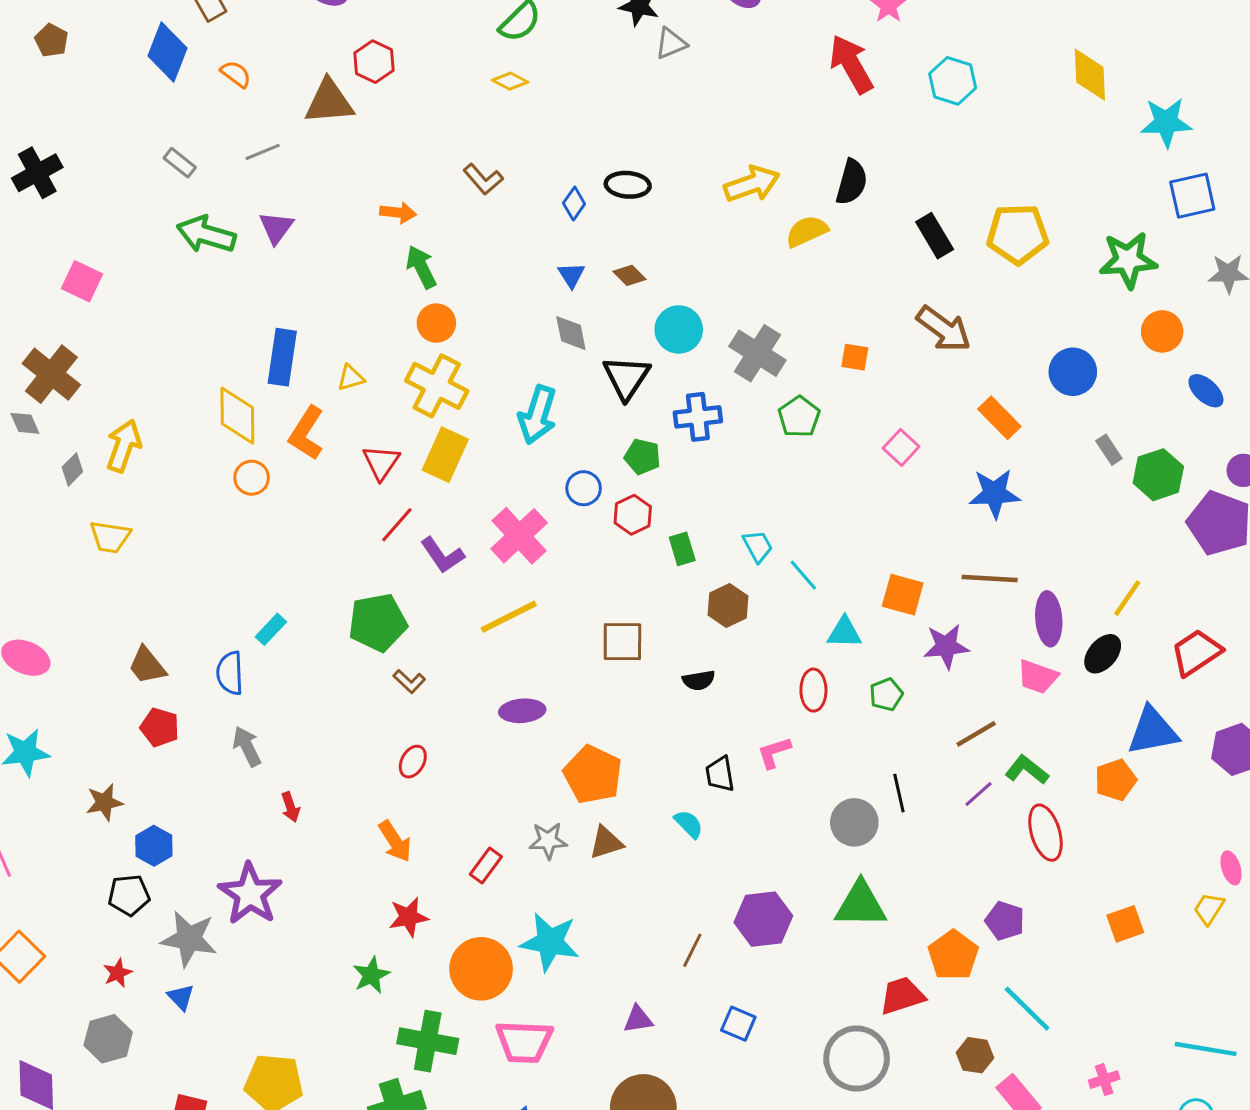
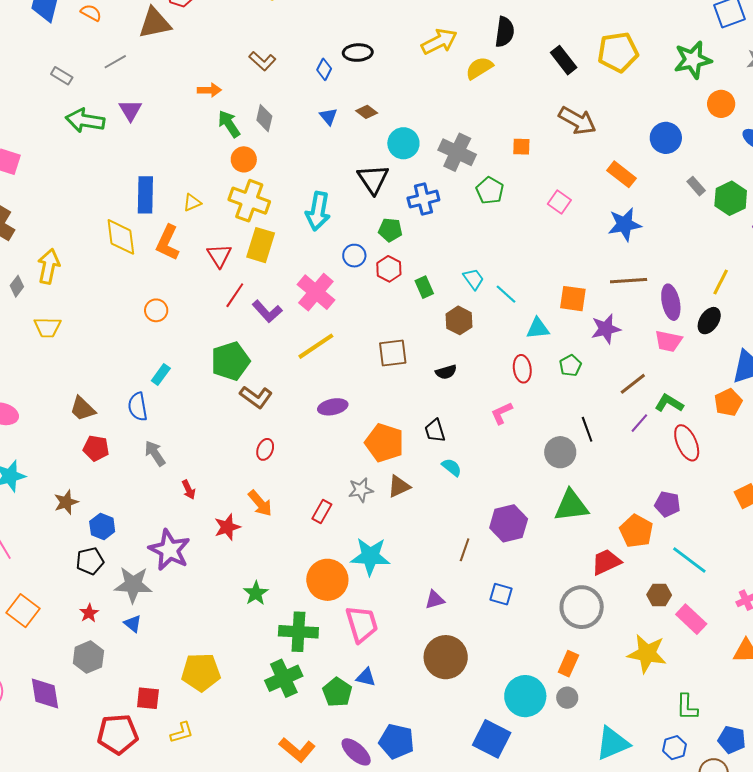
gray diamond: (571, 333) -> (264, 118), moved, turned 32
orange circle: (252, 478) -> (156, 310), moved
brown L-shape: (409, 681) -> (256, 397), size x1.5
black trapezoid: (720, 774) -> (435, 431), moved
red star: (408, 917) -> (227, 527), moved
pink trapezoid: (524, 1042) -> (362, 624), turned -102

